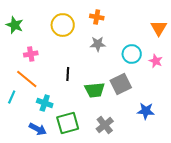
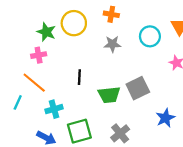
green star: (15, 25) -> (46, 32), moved
cyan circle: (132, 54) -> (150, 36), moved
cyan cross: (45, 103) -> (54, 109), turned -35
blue star: (146, 111) -> (165, 118), turned -30

